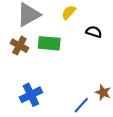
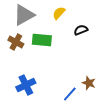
black semicircle: (94, 32) -> (81, 30), turned -40

